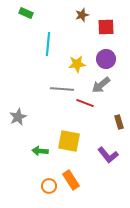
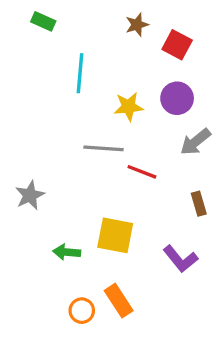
red square: (106, 27) -> (177, 45), turned 30
gray arrow: (101, 85) -> (195, 142), moved

